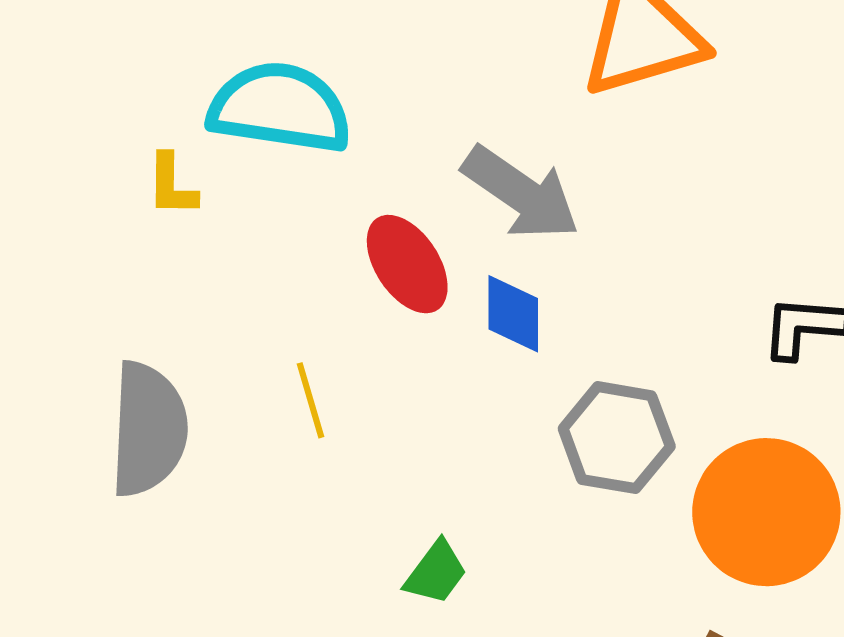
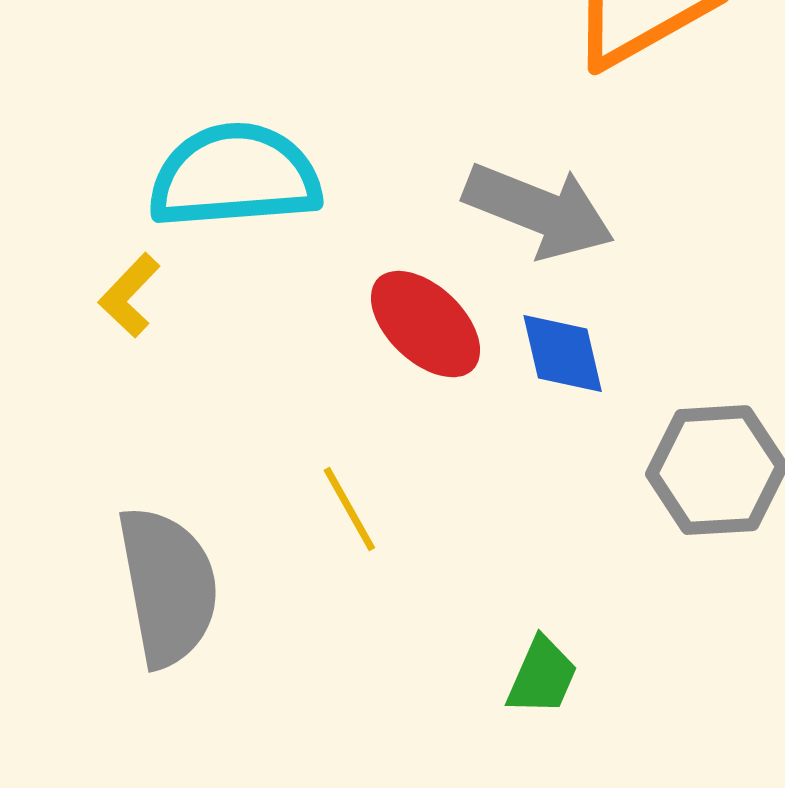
yellow L-shape: (172, 185) -> (129, 295), turned 56

